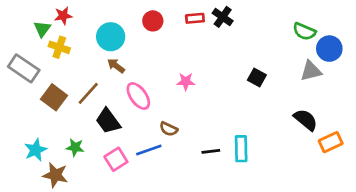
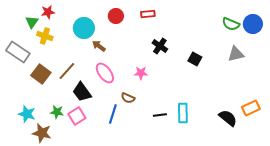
black cross: (223, 17) -> (160, 46), moved
blue circle: (329, 49) -> (253, 24), moved
brown arrow: (116, 66) -> (99, 46), moved
pink star: (186, 82) -> (141, 73), moved
black semicircle: (306, 120) -> (228, 118), moved
cyan star: (36, 150) -> (27, 114), turned -30
blue line: (149, 150) -> (113, 114), turned -54
pink square: (116, 159) -> (77, 116), moved

